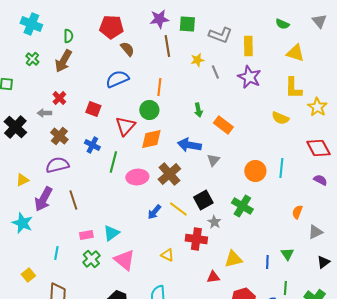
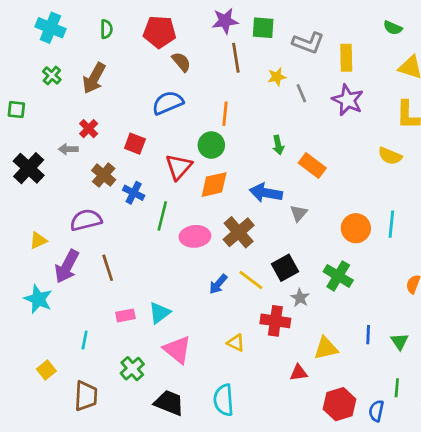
green semicircle: (68, 36) -> (106, 29), moved
brown cross: (59, 136) -> (104, 175), moved
green cross: (91, 259) -> (132, 369), moved
blue line: (267, 262) -> (368, 335), moved

